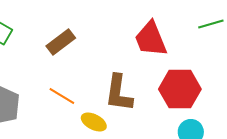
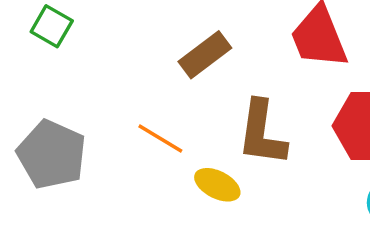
brown rectangle: (61, 42) -> (205, 55), moved

